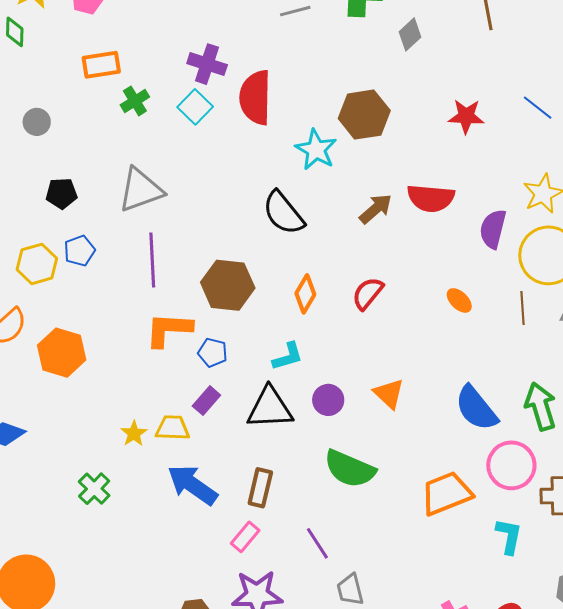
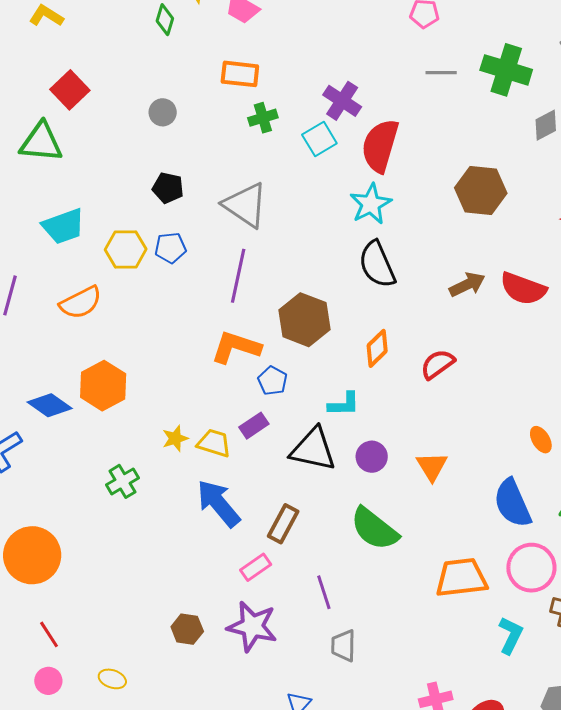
cyan star: (316, 150) -> (371, 204), moved
gray triangle: (141, 190) -> (245, 205), turned 39
orange ellipse: (459, 300) -> (541, 440), moved
orange hexagon: (62, 353) -> (103, 386), moved

